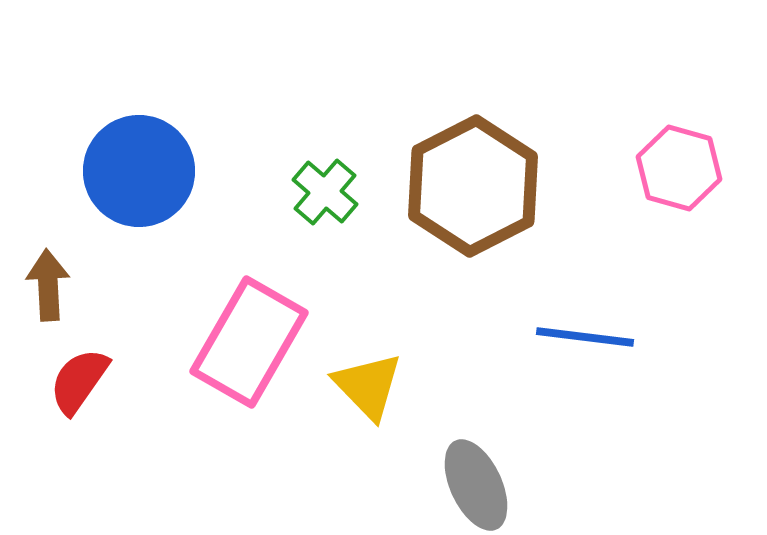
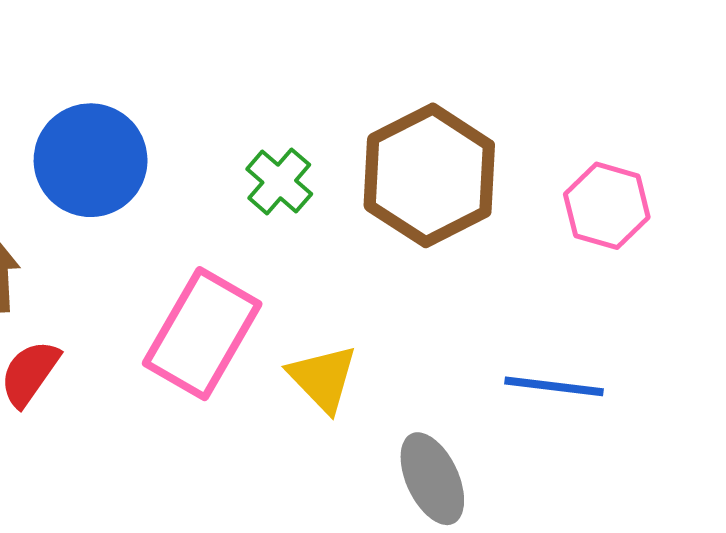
pink hexagon: (679, 168) -> (607, 206), moved
blue line: (585, 337) -> (554, 386), moved

